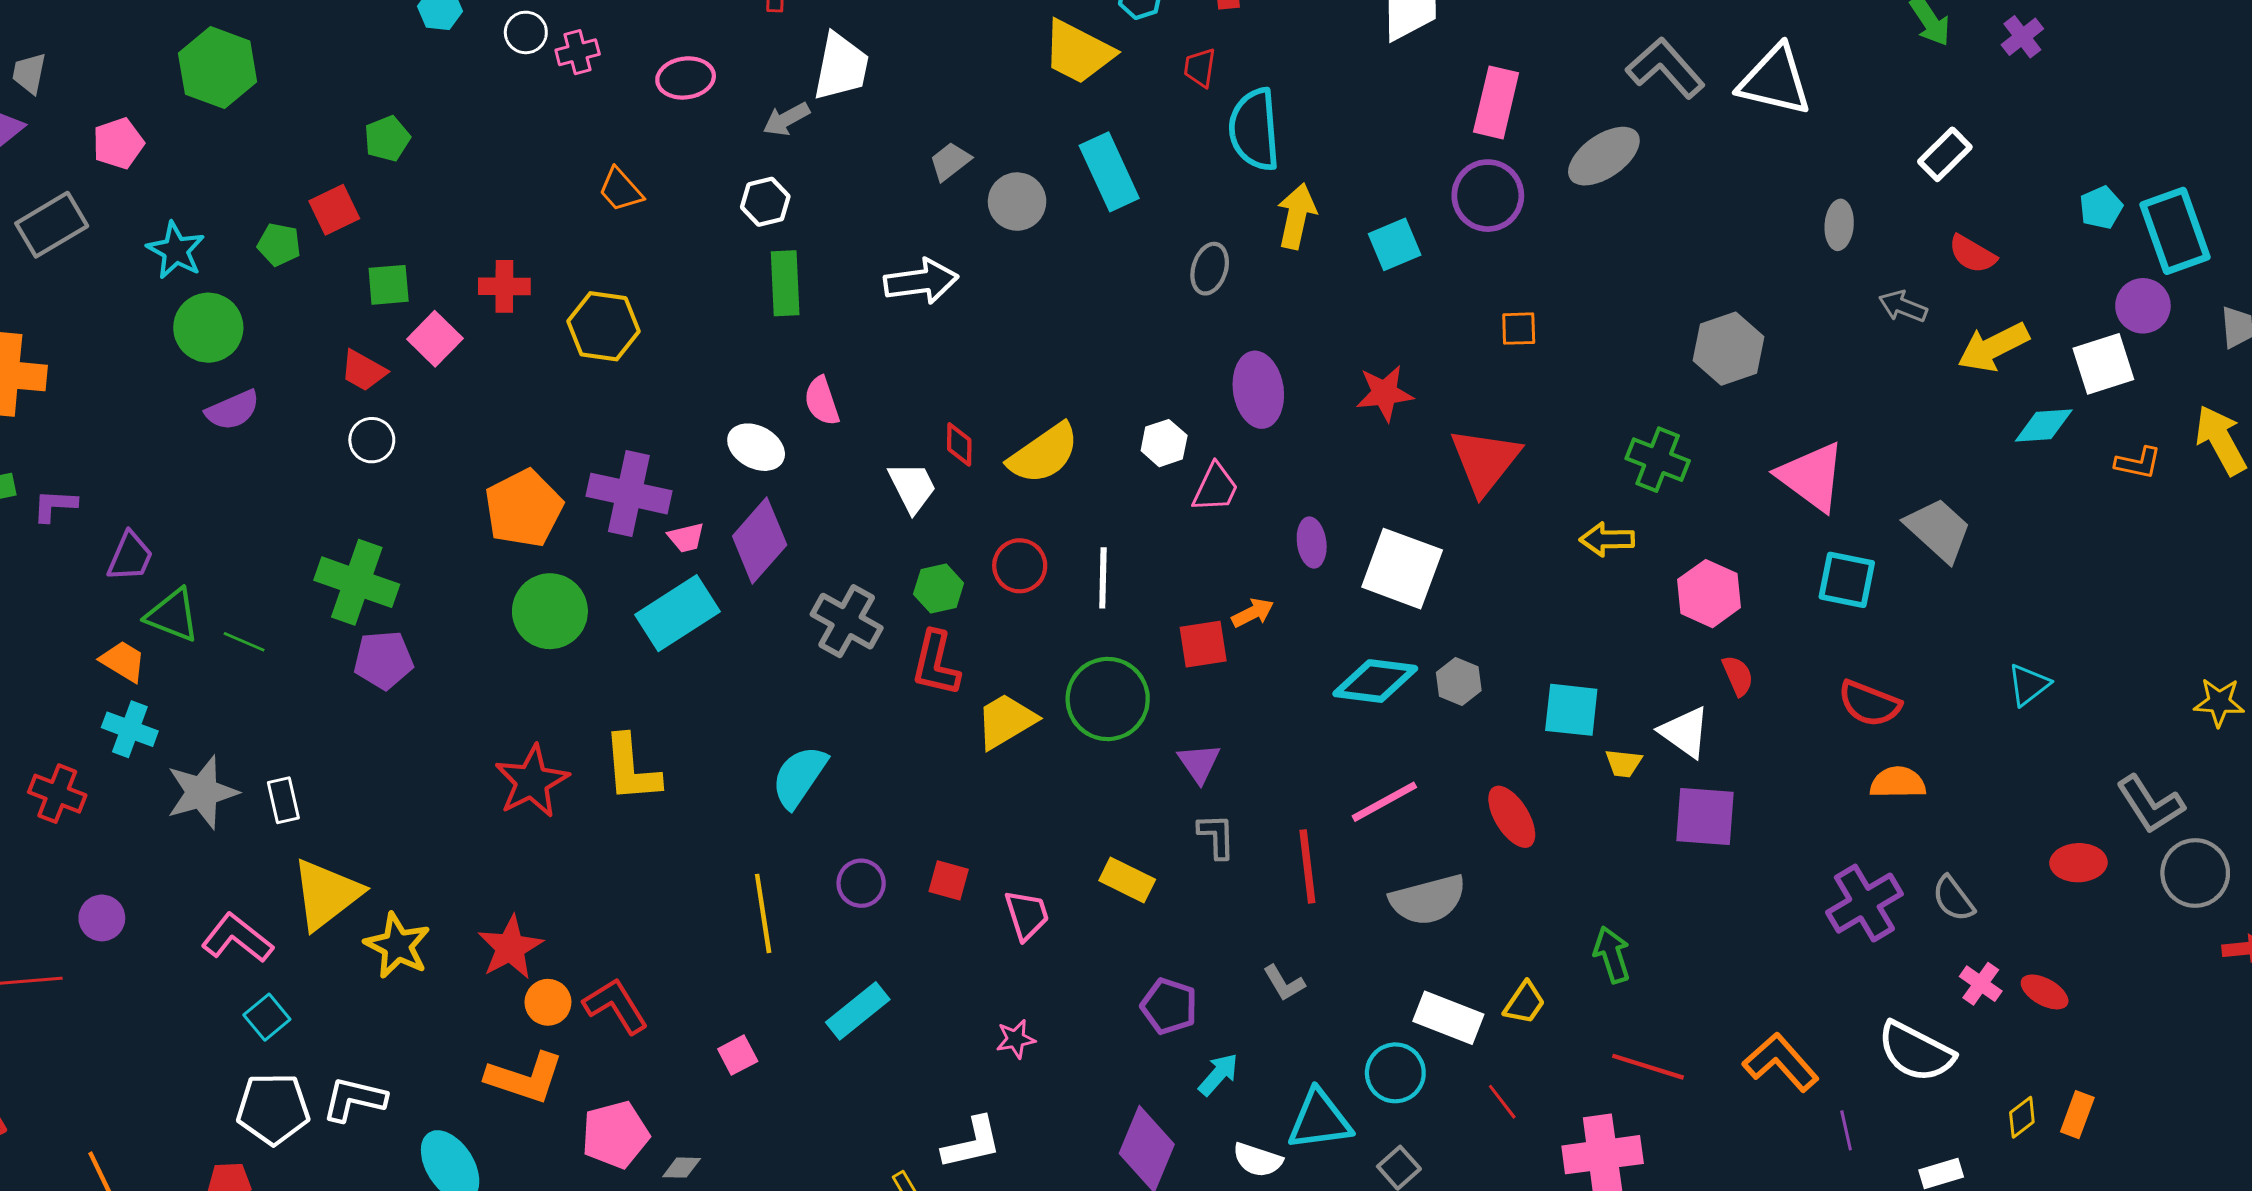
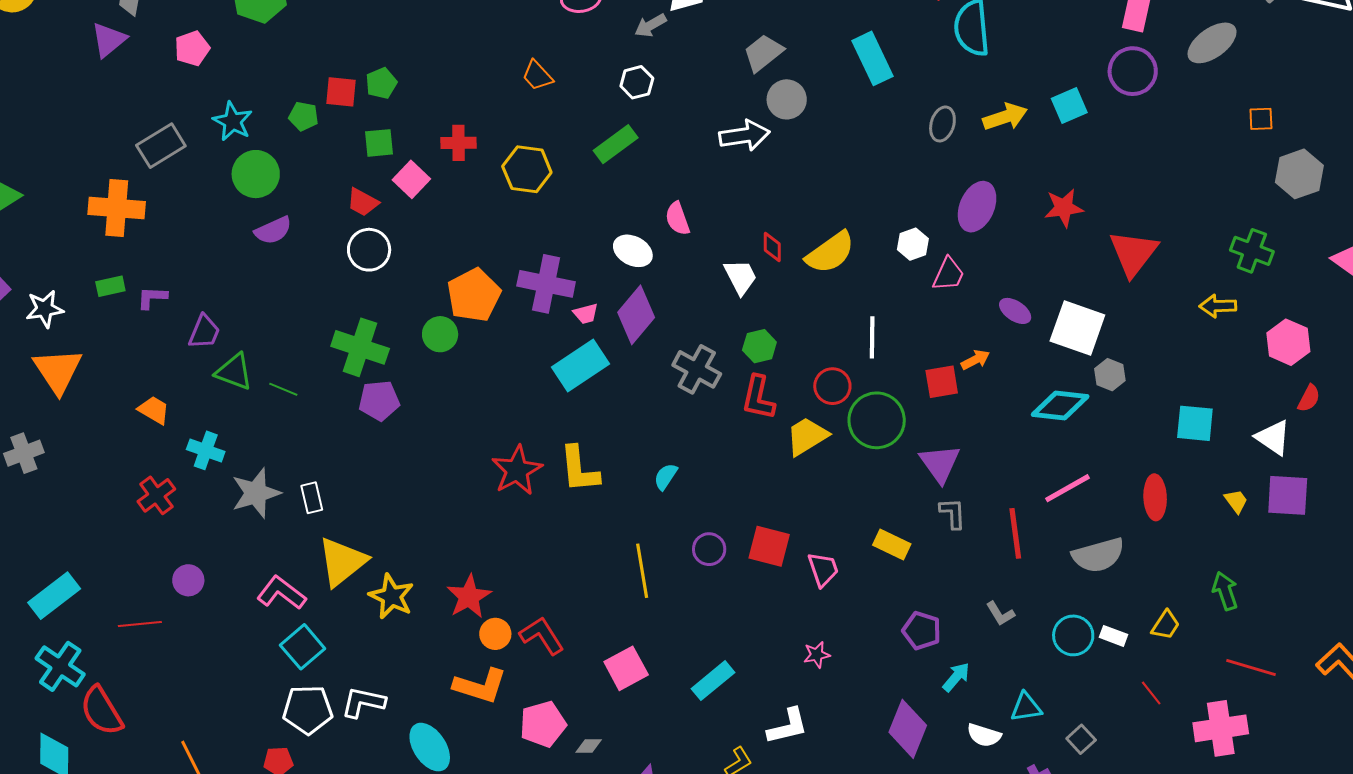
green pentagon: (387, 139) -> (381, 83), moved
gray trapezoid: (950, 161) -> (763, 53), size x1.4
gray circle: (1017, 202) -> (787, 99), moved
red square: (334, 210) -> (341, 92), turned 32
yellow arrow: (1297, 216) -> (1005, 117), moved, turned 60
gray rectangle: (52, 225) -> (161, 146), moved
green rectangle: (785, 283) -> (616, 144), moved, turned 57
orange square: (1519, 329) -> (1261, 119), moved
purple ellipse: (1258, 390) -> (977, 207), turned 33
white circle: (372, 440) -> (369, 250), size x1.4
purple ellipse: (1312, 542) -> (1015, 311), turned -48
red circle: (1020, 566) -> (832, 386), moved
green circle: (550, 611) -> (440, 334), moved, size x0.7
orange trapezoid: (123, 661) -> (154, 410), moved
red semicircle: (1738, 676) -> (1309, 398), turned 52
gray hexagon: (1459, 682) -> (1110, 375), moved
purple triangle: (1199, 763) -> (940, 463), size x1.4
yellow trapezoid: (1624, 763) -> (1236, 501), moved, turned -132
yellow L-shape: (632, 768) -> (579, 469), moved
cyan semicircle: (799, 777) -> (666, 477), size x0.6
red star: (532, 781) -> (517, 470), moved
red cross: (57, 794) -> (156, 495), turned 33
red ellipse: (1512, 817) -> (1155, 497), turned 30
red square: (949, 880) -> (769, 546), size x1.5
cyan rectangle: (858, 1011) -> (713, 681), moved
cyan square: (267, 1017) -> (303, 647), size x1.4
white rectangle: (1448, 1018) -> (1114, 636), size x0.6
pink square: (738, 1055) -> (626, 668), size x1.6
cyan circle: (1395, 1073) -> (1073, 635), moved
cyan triangle: (1320, 1120) -> (1026, 707), size x0.7

